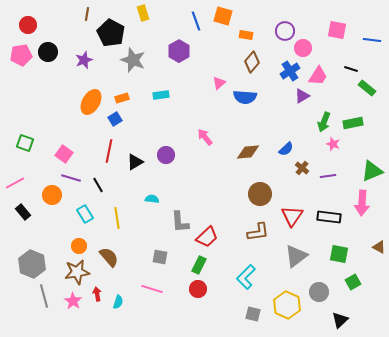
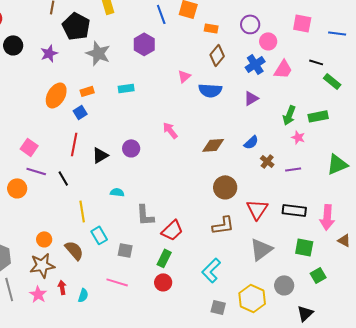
purple triangle: (302, 96) -> (251, 98), moved
pink arrow: (362, 203) -> (327, 217), moved
cyan rectangle: (85, 214) -> (99, 235), moved

